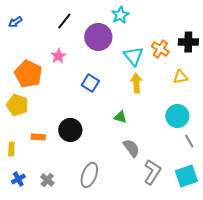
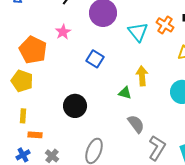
yellow arrow: (136, 83) -> (142, 76), moved
orange rectangle: (38, 137) -> (35, 135), moved
yellow rectangle: (11, 149) -> (23, 116), moved

